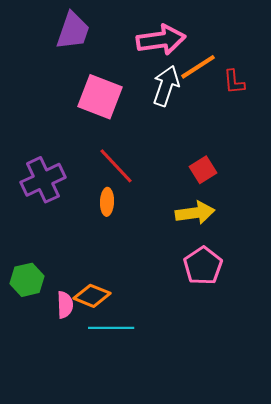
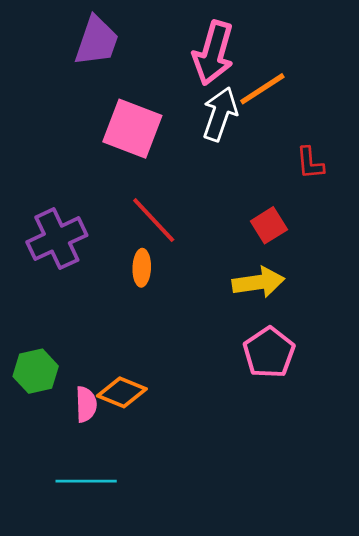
pink arrow: (161, 40) -> (213, 53), turned 114
red L-shape: (234, 82) -> (310, 163), moved
cyan line: (111, 328) -> (86, 481), moved

